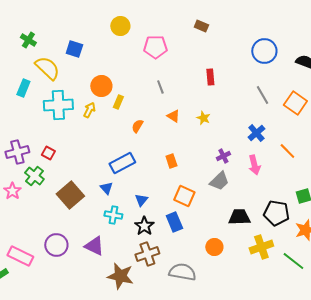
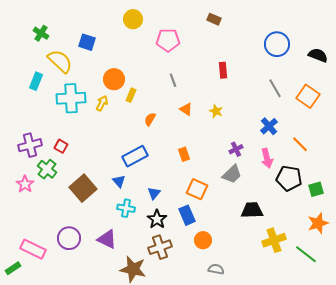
black pentagon: (276, 213) -> (289, 178), moved
orange circle: (214, 247) -> (203, 240), moved
gray semicircle: (182, 272) -> (216, 269), moved, size x0.6

